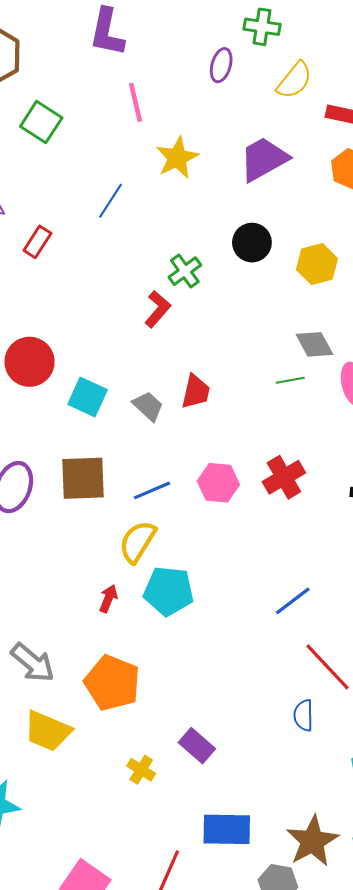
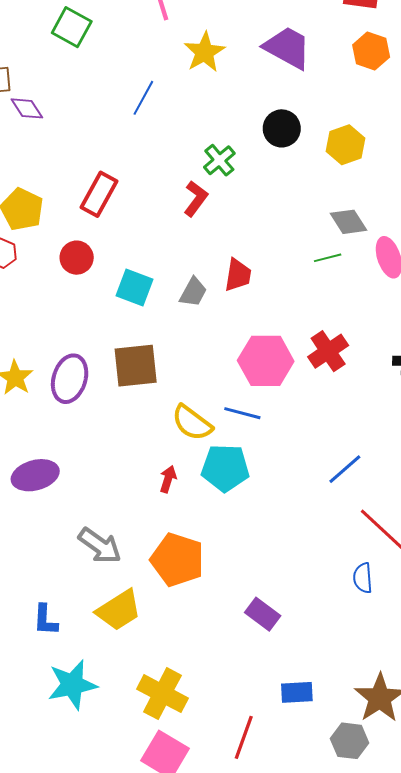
purple trapezoid: (264, 159) -> (287, 48), turned 62
red rectangle: (37, 242) -> (99, 194), moved, size x1.4
red circle: (30, 362) -> (77, 258), size x0.7
gray trapezoid: (148, 406) -> (193, 292), turned 80
pink hexagon: (218, 483) -> (266, 361), size x1.4
blue line: (152, 490) -> (242, 413), moved, turned 42
yellow semicircle: (137, 542) -> (192, 423), turned -81
yellow trapezoid: (48, 731) -> (119, 610), turned -51
yellow cross: (141, 770) -> (162, 694), moved, size x1.8
blue rectangle: (227, 829) -> (297, 692), size x0.7

